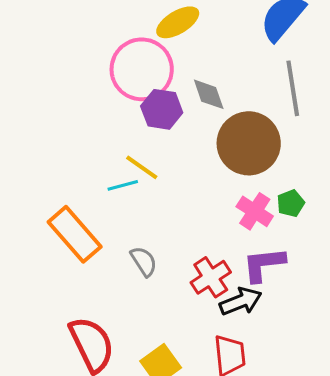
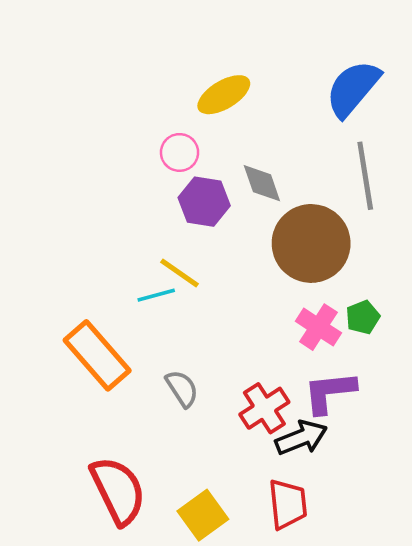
pink circle: (142, 69) -> (180, 152), size x0.5

